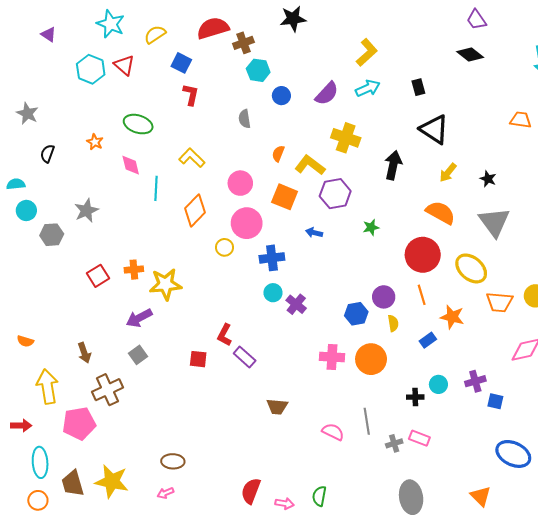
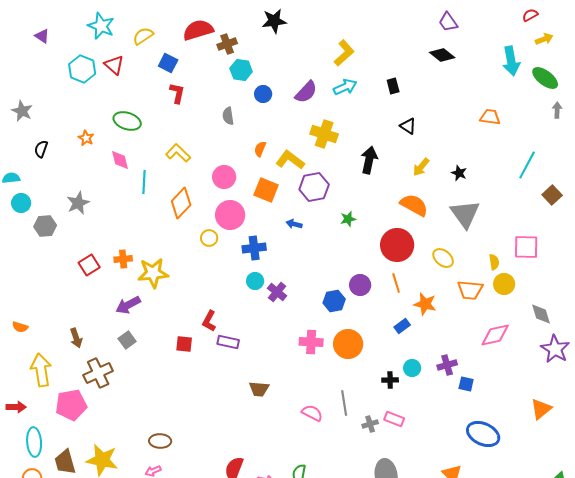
black triangle: (434, 129) -> (408, 126), size x0.6
yellow ellipse: (471, 268) -> (443, 258), size x0.7
yellow semicircle: (393, 323) -> (494, 262), moved
purple rectangle: (245, 357) -> (228, 342), turned -30

